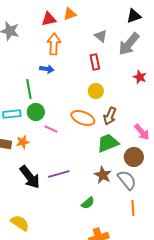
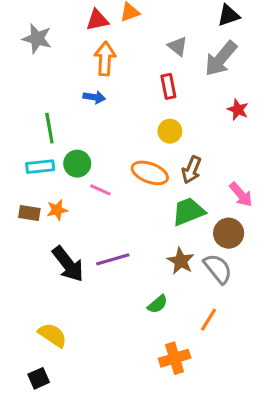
green line: (29, 89) -> (49, 128), moved
orange line: (133, 208) -> (209, 320), moved, turned 35

